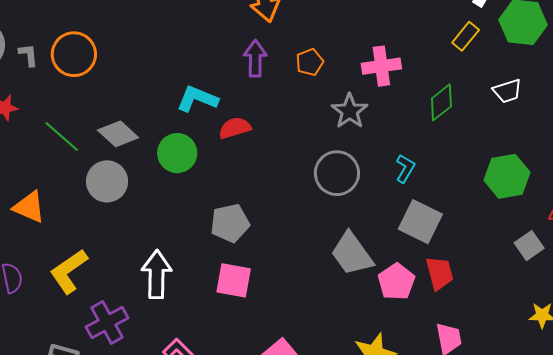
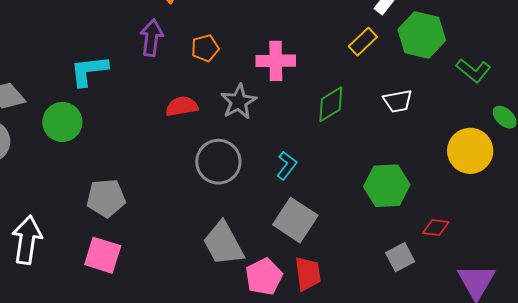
cyan L-shape: (197, 99) -> (89, 71), turned -36
red semicircle: (235, 128) -> (182, 106), moved

